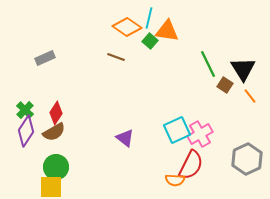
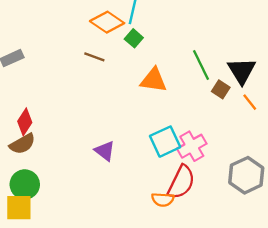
orange triangle: (167, 31) -> (153, 80), moved

